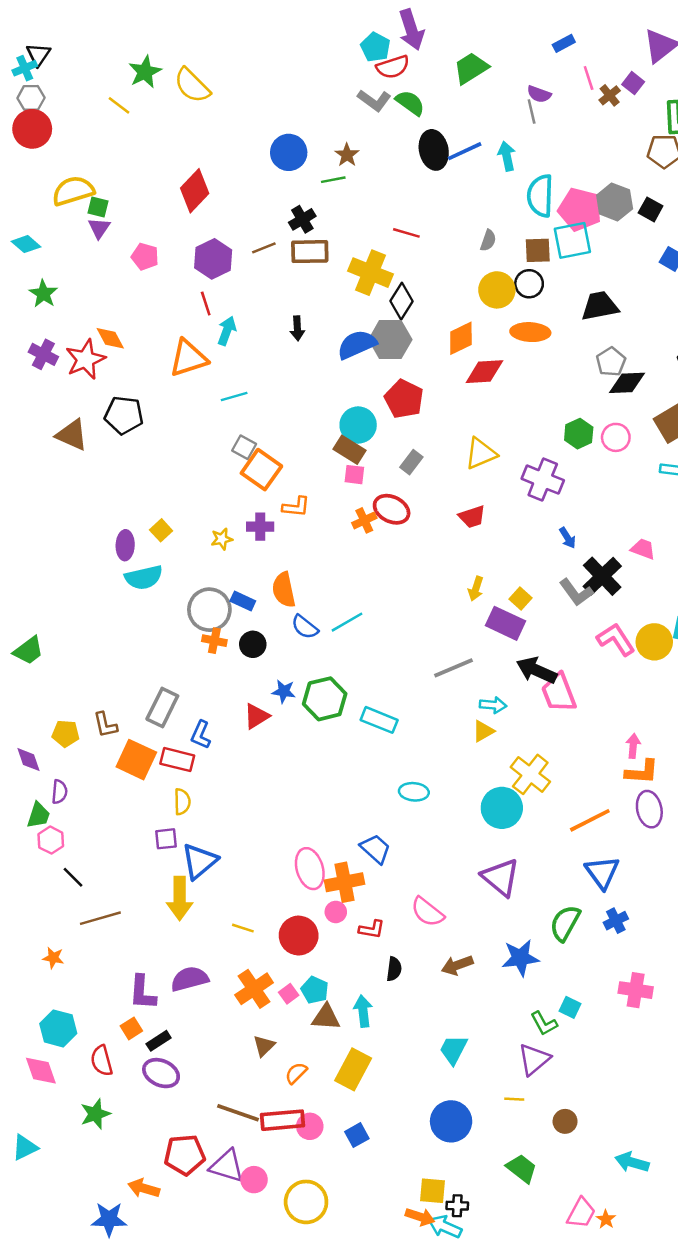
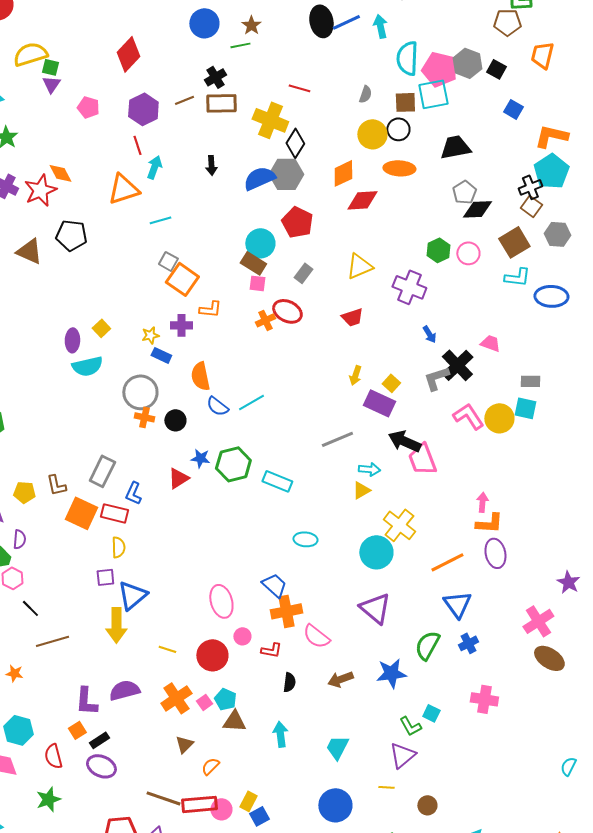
gray L-shape: (576, 592) -> (436, 378), turned 108
blue rectangle: (243, 601) -> (161, 355), moved
orange cross: (344, 882) -> (286, 611), moved
cyan arrow: (363, 1011) -> (280, 734), moved
yellow rectangle: (353, 1069) -> (248, 801), moved, size x0.6

